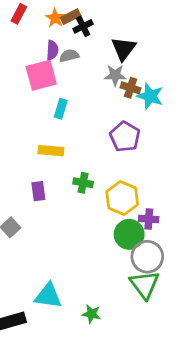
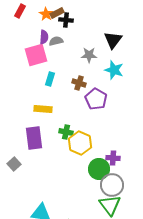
black cross: (83, 26) -> (66, 20), turned 32
black triangle: (124, 49) -> (113, 40), moved
brown cross: (131, 88) -> (79, 83), moved
purple rectangle: (38, 191) -> (34, 138), size x1.6
yellow hexagon: (122, 198) -> (80, 143), moved

